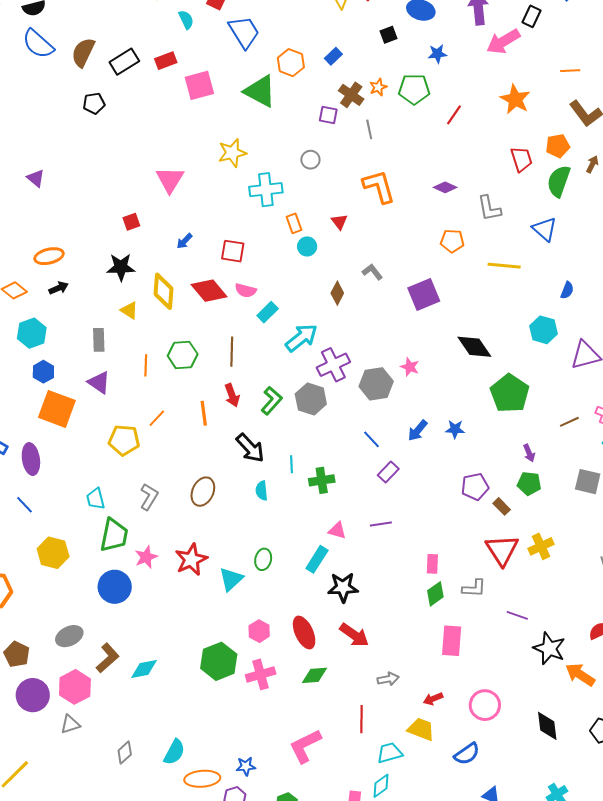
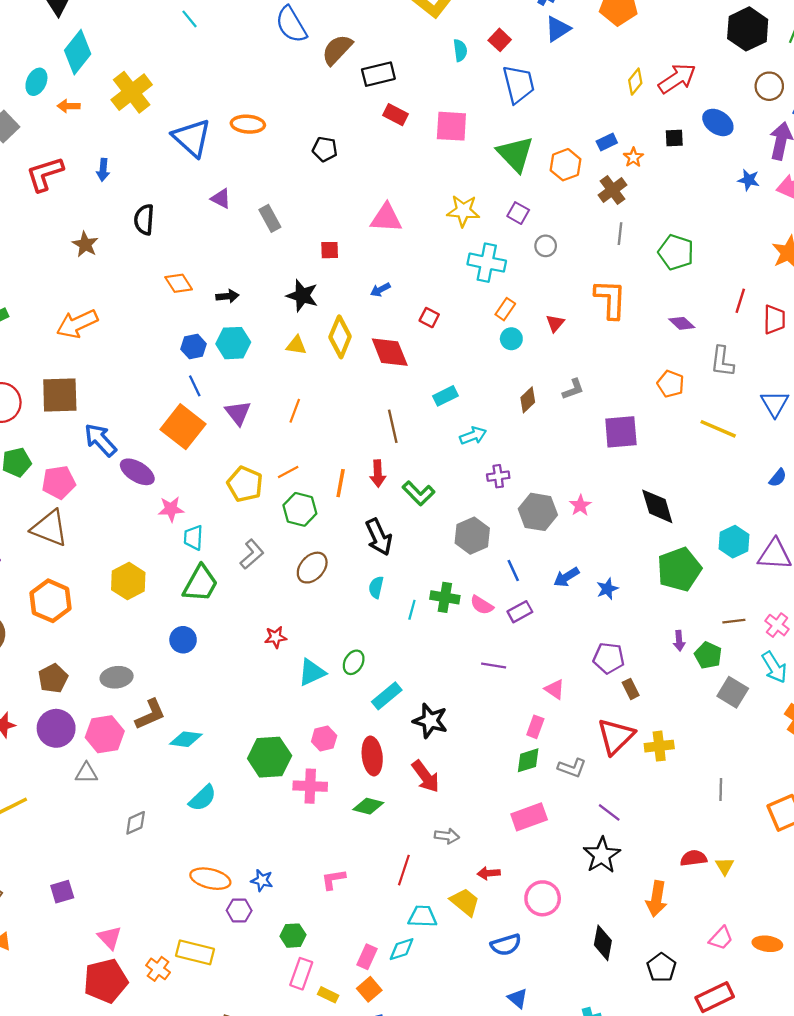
blue star: (437, 54) -> (749, 180), moved
red rectangle: (166, 61) -> (396, 115), moved, turned 30
orange hexagon: (291, 63) -> (566, 165), moved
orange star: (378, 87) -> (633, 157), moved, turned -30
green pentagon: (414, 89) -> (676, 252), moved
black pentagon: (94, 103) -> (325, 149), moved
purple square: (328, 115) -> (518, 213), moved
red line: (454, 115) -> (740, 301), moved, turned -35
purple triangle: (36, 178) -> (221, 198), moved, turned -30
pink triangle: (170, 180) -> (386, 218), turned 44
orange rectangle: (294, 223) -> (505, 309), turned 36
red square: (233, 251) -> (429, 318), size x0.7
orange ellipse: (49, 256) -> (248, 124), moved
gray L-shape: (372, 272) -> (573, 389), turned 90
pink semicircle: (246, 290) -> (482, 605), moved
yellow triangle: (129, 310) -> (296, 345), turned -42
cyan hexagon: (543, 330) -> (734, 542), moved
cyan hexagon: (32, 333) -> (233, 343), moved
cyan arrow: (301, 338) -> (473, 436), size x0.7
gray rectangle: (99, 340) -> (270, 218), moved, turned -45
brown line: (232, 352) -> (393, 426), turned -32
green hexagon: (183, 355) -> (300, 509), moved
purple cross: (333, 365) -> (498, 476), size x0.6
blue hexagon: (43, 372) -> (194, 347), moved
gray hexagon: (311, 399) -> (472, 536), moved
green L-shape: (272, 401) -> (419, 493), turned 76
blue star: (455, 429) -> (607, 589), turned 30
purple ellipse: (31, 459) -> (137, 472), turned -68
cyan line: (292, 464) -> (412, 610), moved
green pentagon: (529, 483) -> (708, 655), moved
blue line: (25, 505) -> (195, 386), moved
pink triangle: (337, 530) -> (555, 689), moved
pink star: (146, 557) -> (171, 509), moved
red star: (191, 559) -> (276, 637), size x0.6
cyan rectangle: (317, 559) -> (387, 696), moved
blue circle: (115, 587) -> (183, 640), size x0.7
pink rectangle: (452, 641) -> (529, 817), turned 48
black star: (549, 648) -> (602, 855), moved
orange arrow: (580, 675) -> (656, 899), turned -132
pink L-shape: (305, 746) -> (333, 879), size x0.6
cyan semicircle: (174, 752) -> (203, 798), moved

